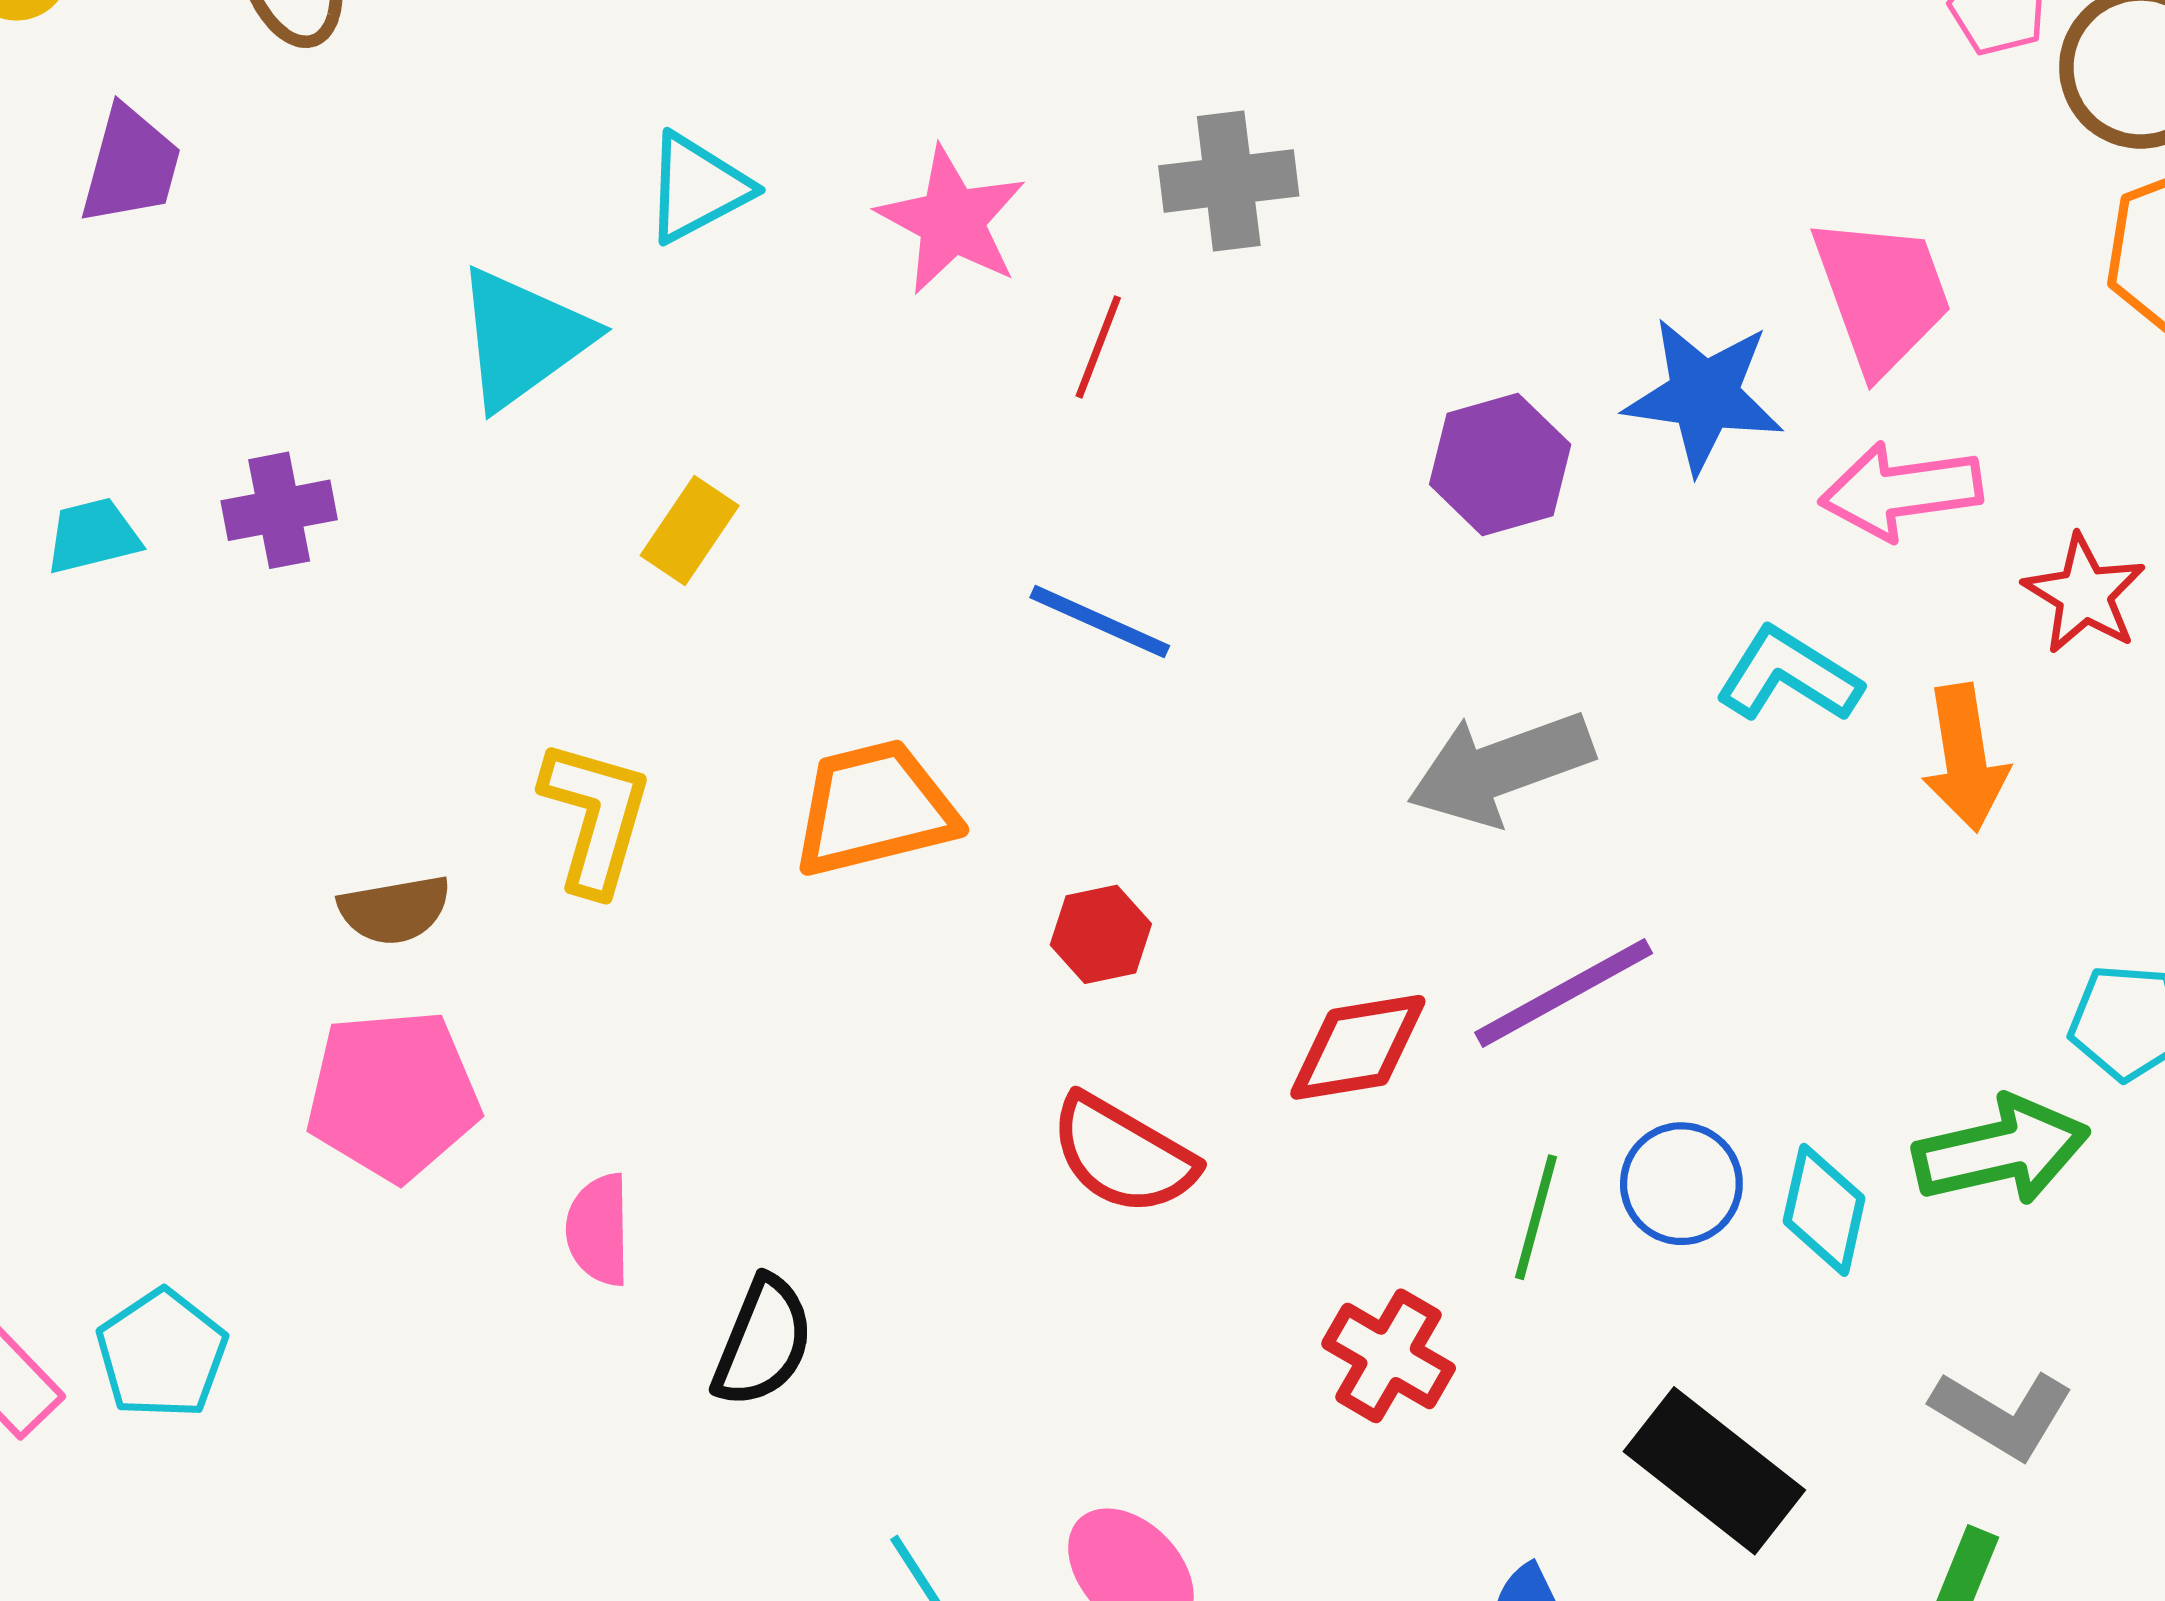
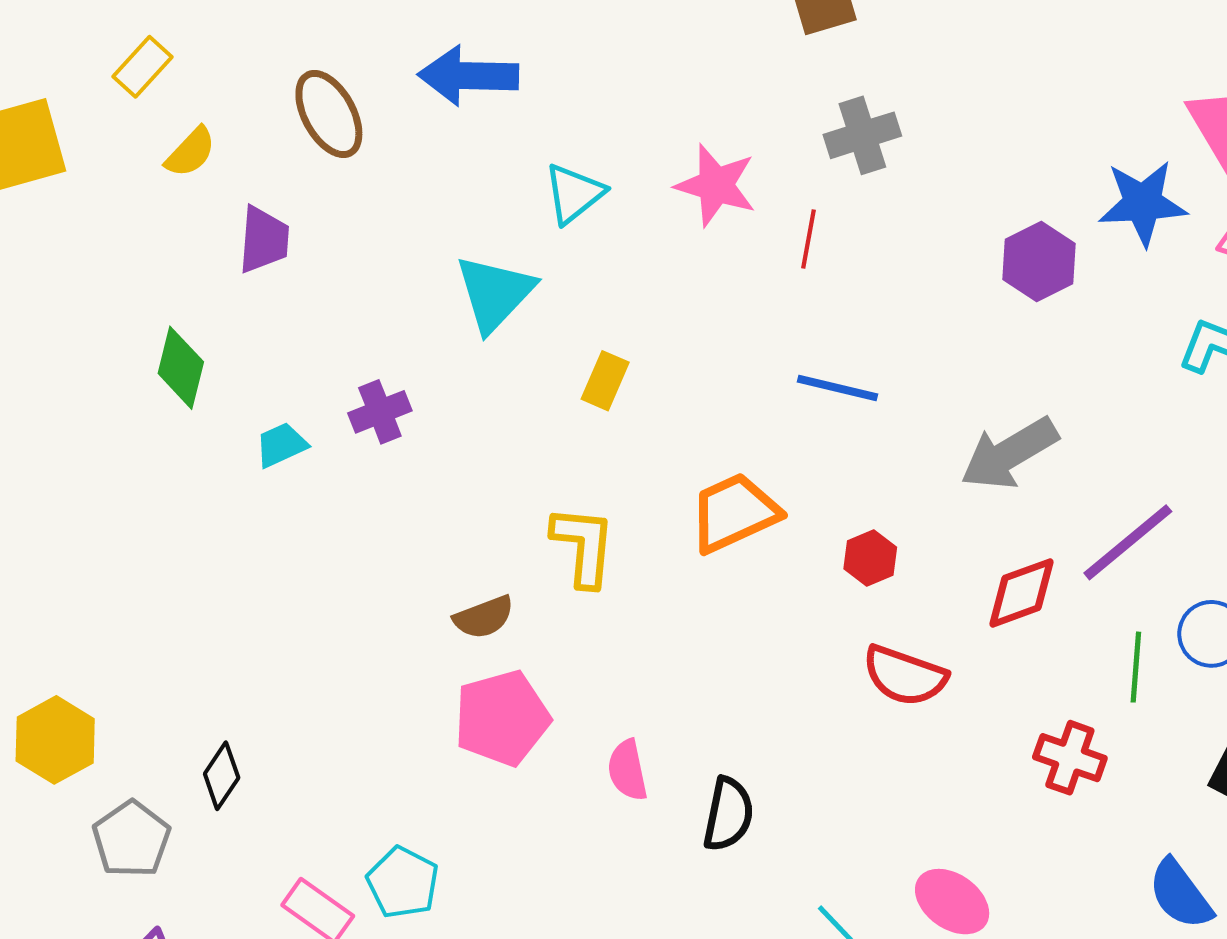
gray arrow: (1500, 768) -> (1009, 454), moved

